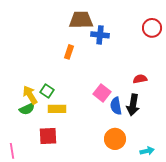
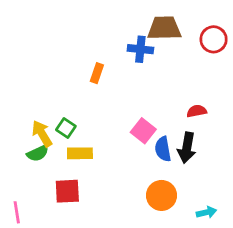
brown trapezoid: (81, 20) -> (164, 28), moved

